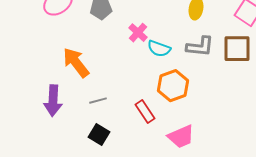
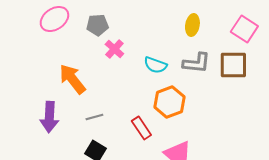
pink cross: (138, 33) -> (114, 49), moved

